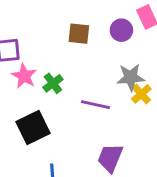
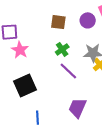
green cross: (53, 83) -> (62, 49), moved
purple line: (96, 105) -> (68, 71), turned 30

